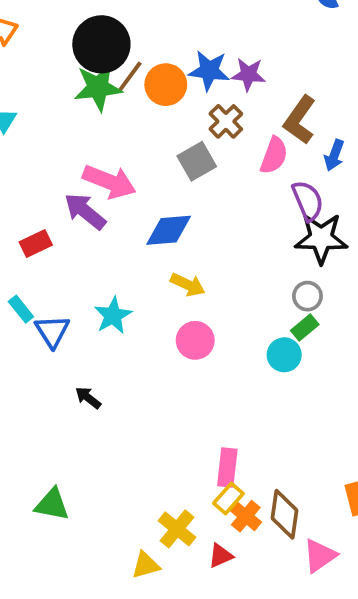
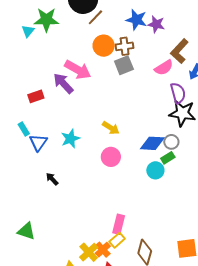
orange circle: (166, 85) -> (104, 46), moved
green star: (98, 87) -> (46, 20), moved
brown cross: (226, 121) -> (125, 46), moved, turned 30
pink semicircle: (274, 155) -> (164, 68), turned 30
blue diamond: (169, 230) -> (152, 143), moved
orange cross: (246, 516) -> (103, 250), moved

